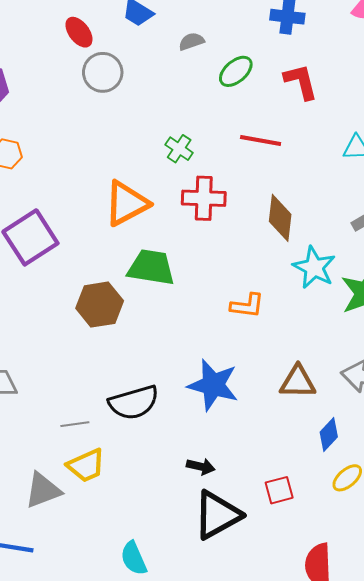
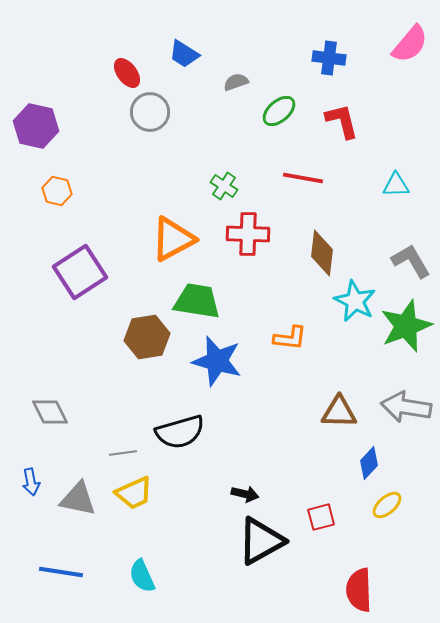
blue star: (213, 385) -> (217, 361), moved
gray triangle: (43, 490) -> (78, 499), moved, turned 33
cyan semicircle: (134, 558) -> (142, 576), moved

